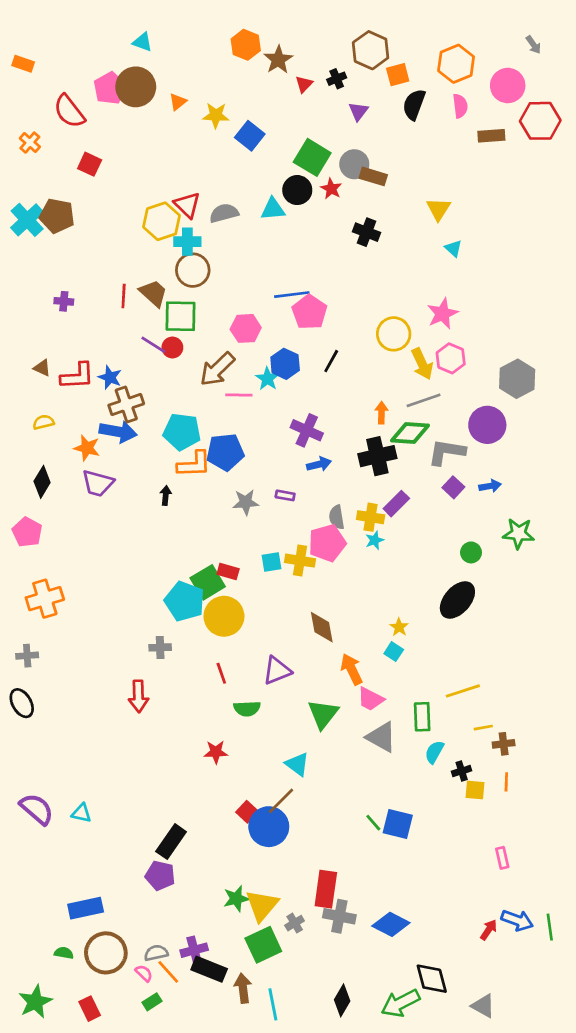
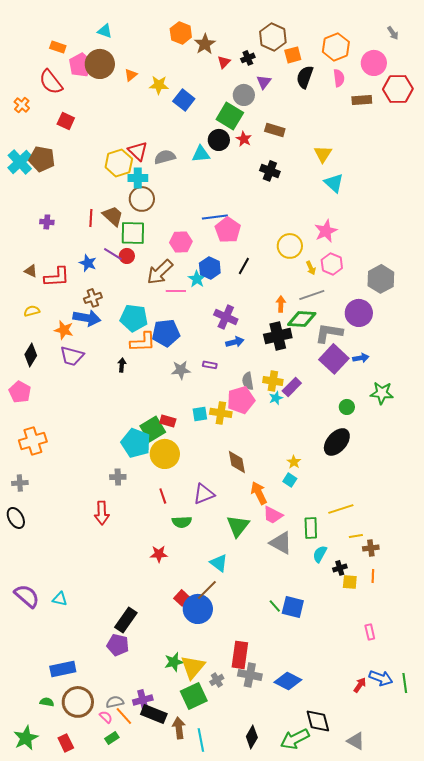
orange rectangle: (23, 64) -> (58, 47), moved
gray circle: (354, 164) -> (244, 95), moved
cyan triangle: (453, 248) -> (334, 183), size x1.5
yellow arrow: (422, 364) -> (311, 268), size x0.6
blue star: (110, 377) -> (88, 263), moved
brown cross: (126, 405) -> (93, 298), size x0.7
purple square: (453, 487) -> (334, 359), size x1.8
purple rectangle: (396, 504) -> (292, 387), moved

